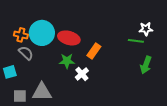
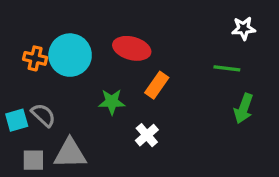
white star: (146, 29) -> (244, 28), moved
red ellipse: (69, 38) -> (132, 48), moved
gray semicircle: (26, 53) -> (43, 115), moved
white cross: (82, 74) -> (147, 135), moved

